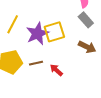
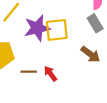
brown line: (36, 63) -> (29, 72), moved

